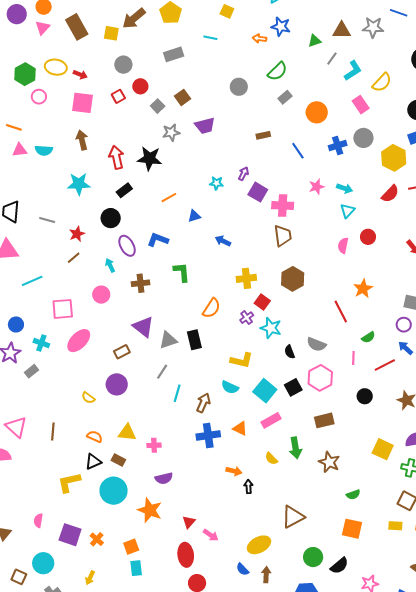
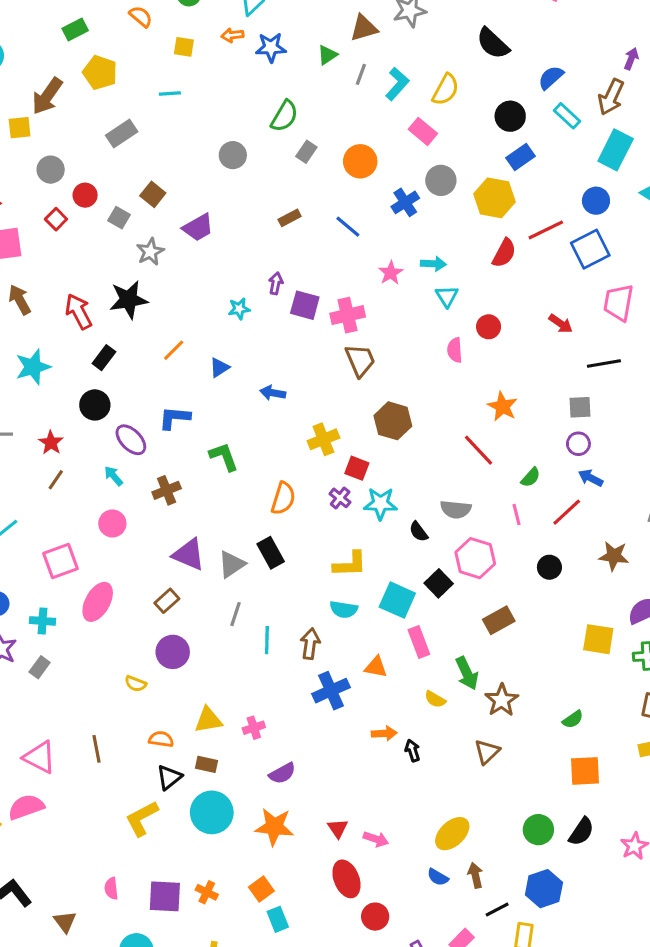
orange arrow: (260, 39) -> (232, 35), moved
pink rectangle: (271, 420) -> (419, 642), turned -66
brown star: (329, 462) -> (502, 700), moved, turned 30
brown triangle: (293, 517) -> (487, 752), moved, size x0.7

